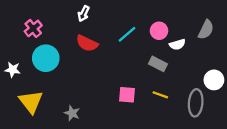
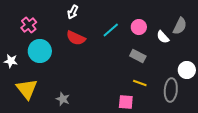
white semicircle: (177, 44) -> (163, 37), moved, turned 64
pink square: (127, 95) -> (126, 102), moved

